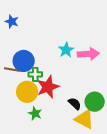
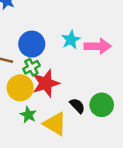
blue circle: (24, 61) -> (32, 44), moved
green cross: (35, 74) -> (31, 67), turned -32
yellow triangle: (84, 119) -> (55, 124), moved

